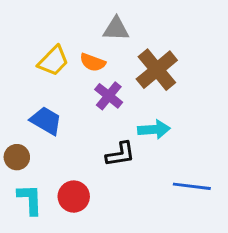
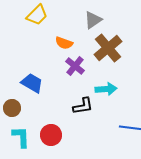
gray triangle: (116, 29) -> (93, 20), moved, turned -36
yellow trapezoid: (53, 61) -> (37, 15), moved

